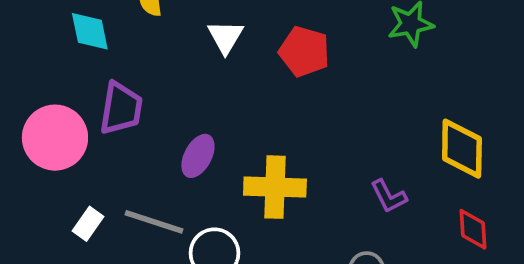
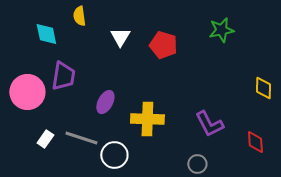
yellow diamond: (462, 149) -> (263, 88), moved, size x0.7
purple L-shape: (389, 196) -> (209, 124), size x1.4

